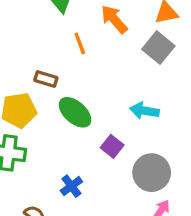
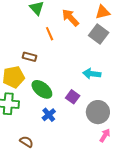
green ellipse: (75, 112) -> (42, 89), moved
blue cross: (71, 186) -> (49, 115), moved

